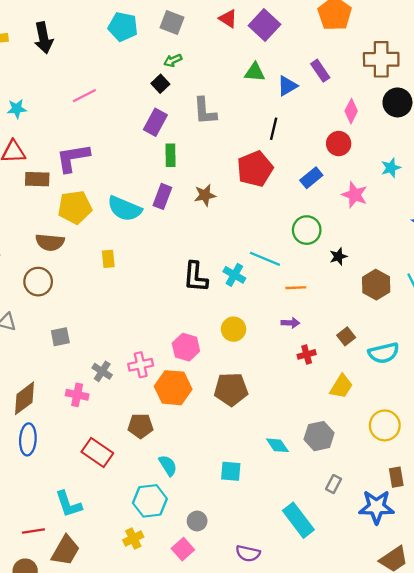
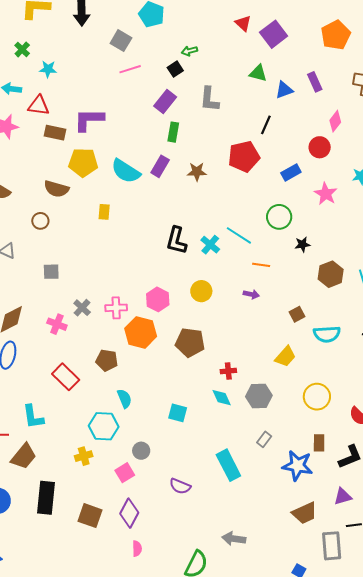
gray square: (172, 22) -> (121, 41), moved
pink line: (84, 96) -> (130, 69), moved
brown circle: (38, 282) -> (40, 221), size x0.7
red cross: (307, 354) -> (228, 371), moved

